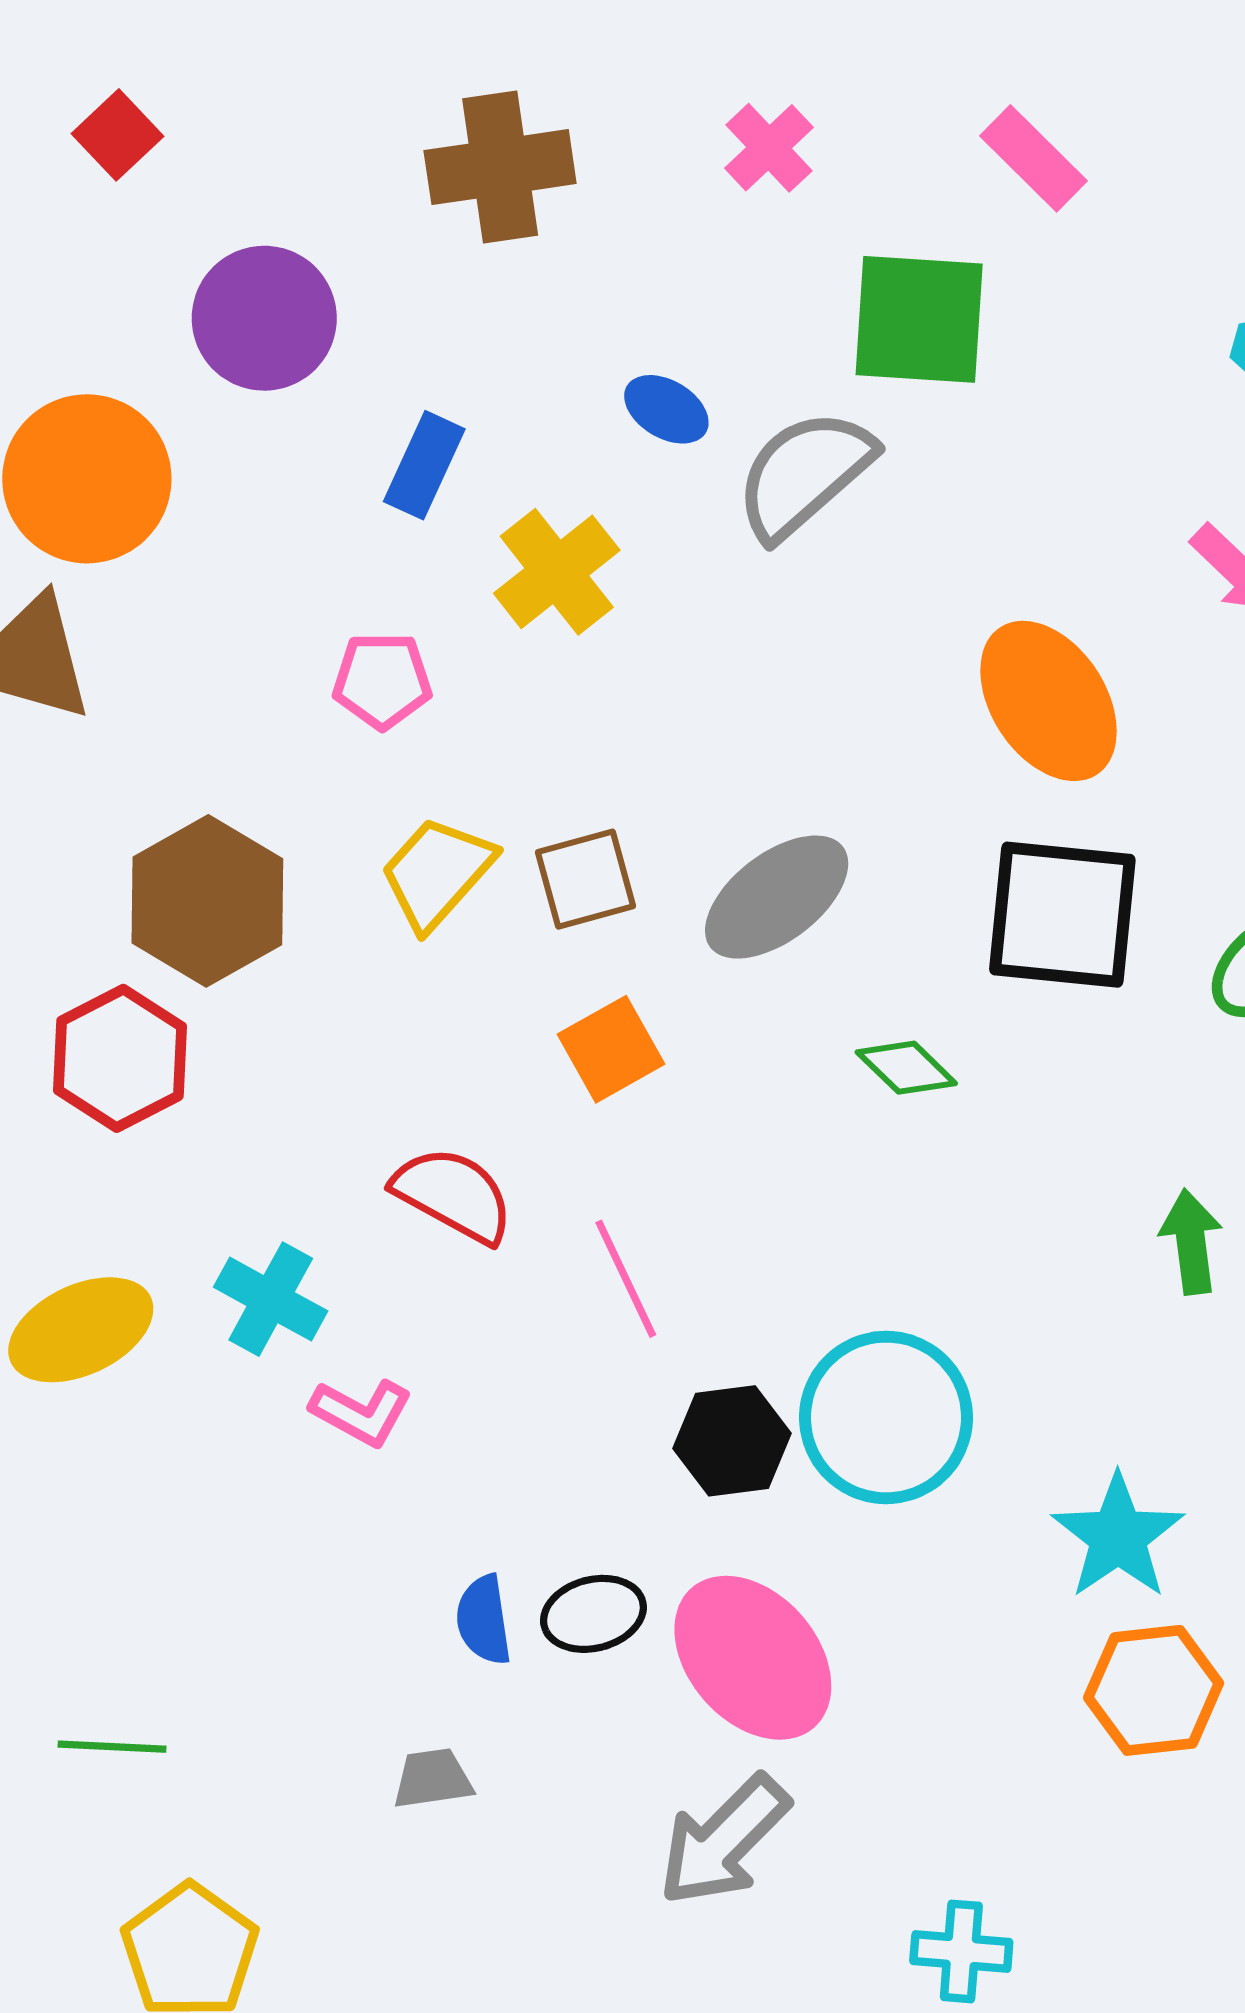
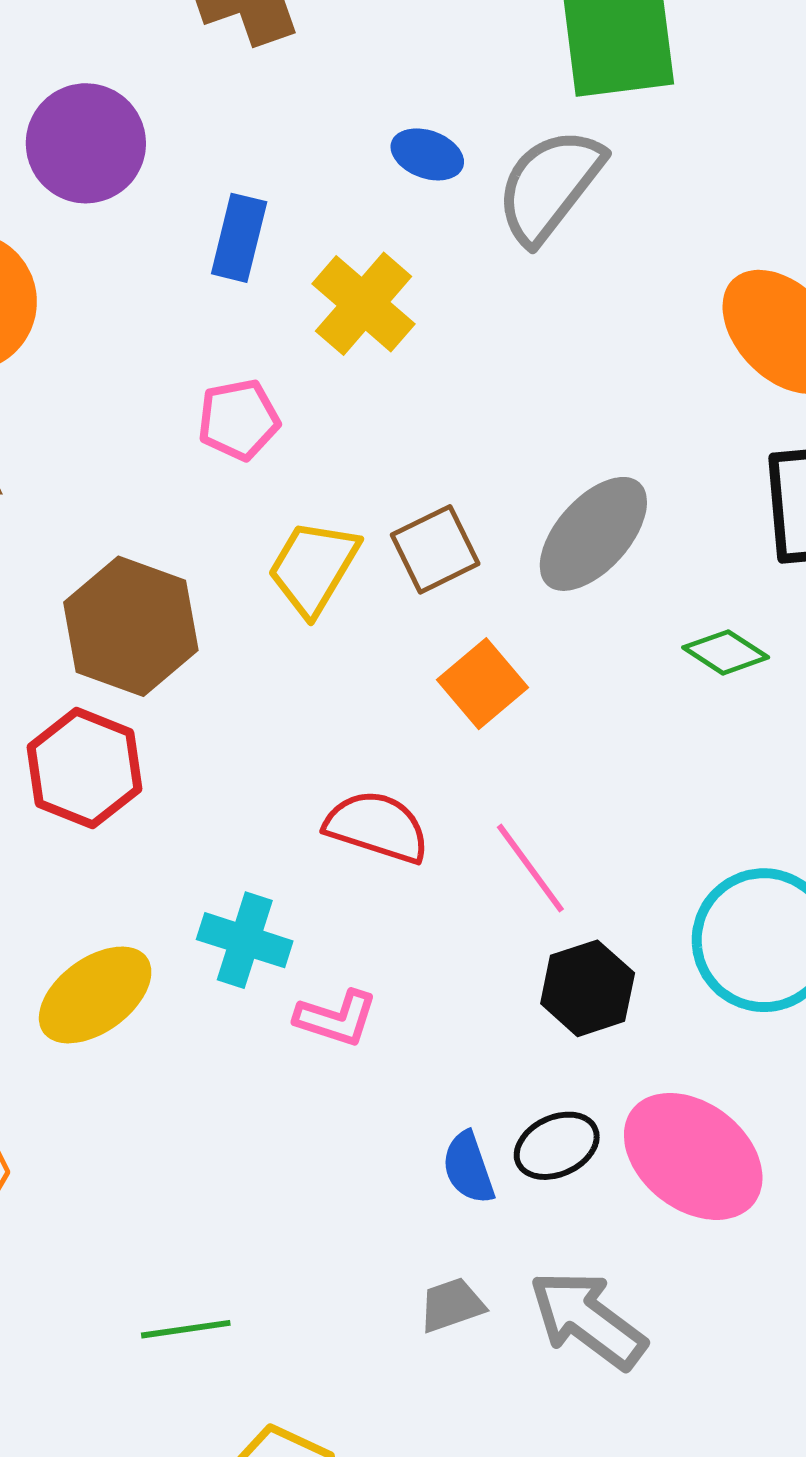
black hexagon: (732, 1441) -> (588, 988), moved
gray arrow: (724, 1840) -> (588, 1320), moved, turned 93

